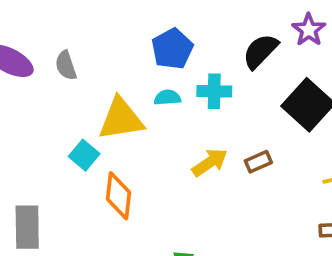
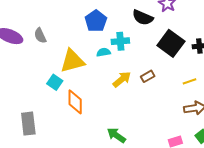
black semicircle: (260, 51) -> (143, 17), turned -105
cyan semicircle: (167, 98) -> (104, 52), moved

